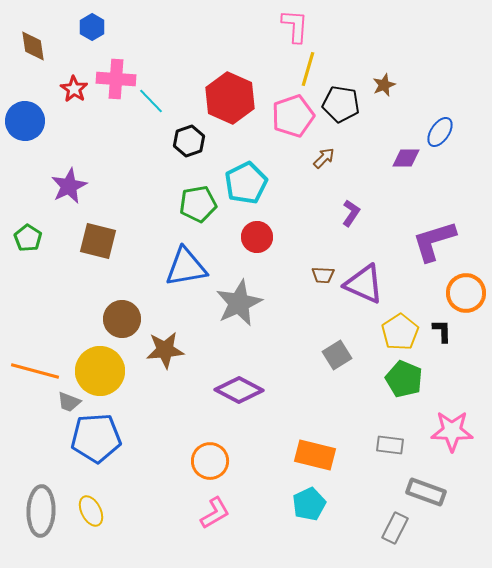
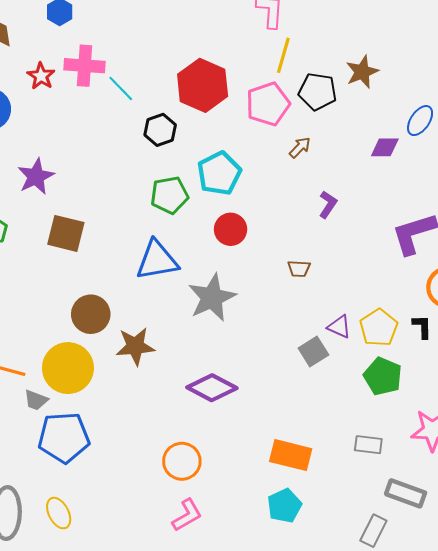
brown star: (384, 85) -> (362, 72), size x1.4
purple triangle: (364, 284) -> (339, 327), moved, size x0.6

